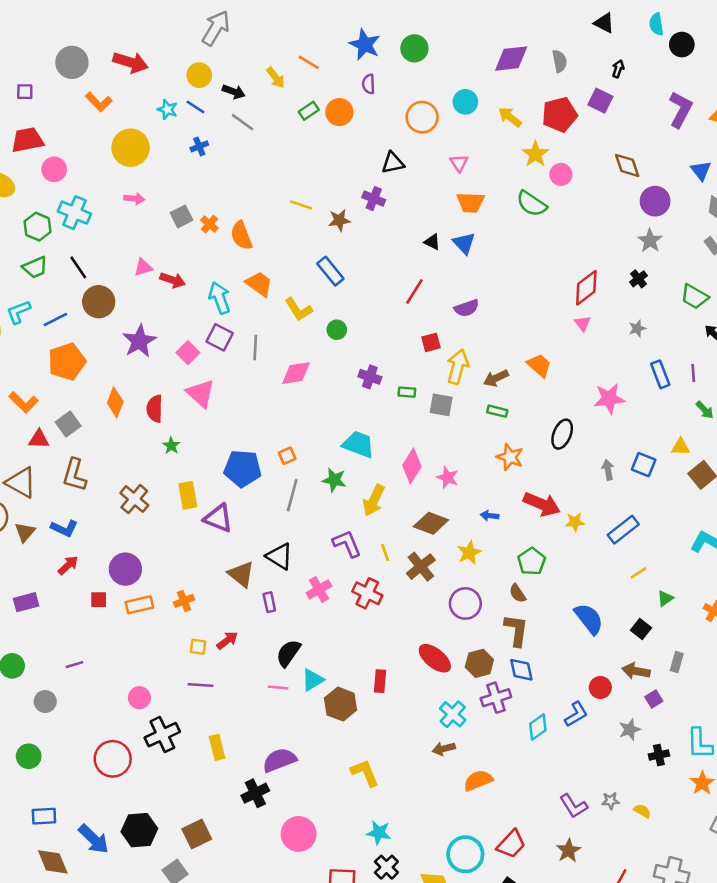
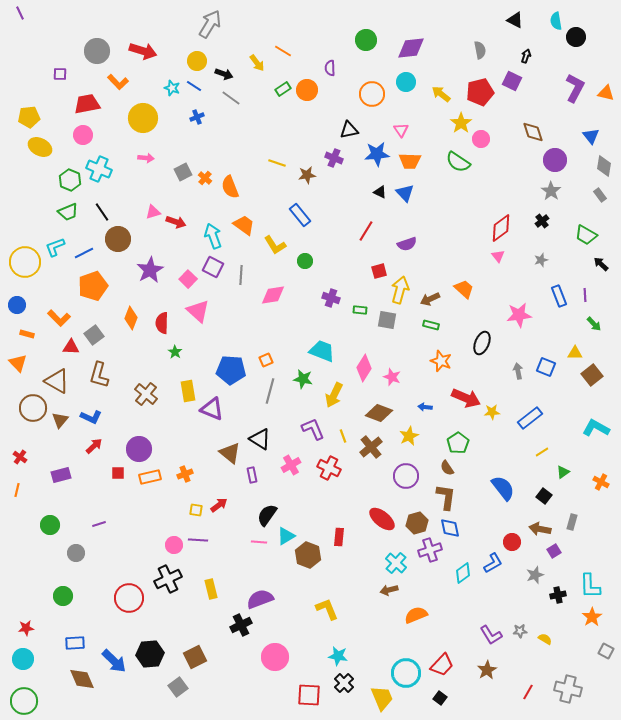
blue star: (365, 45) -> (377, 154), moved, turned -30
purple diamond: (511, 59) -> (411, 48), moved
red trapezoid: (27, 140) -> (87, 104), moved
pink circle: (139, 698) -> (174, 545), moved

